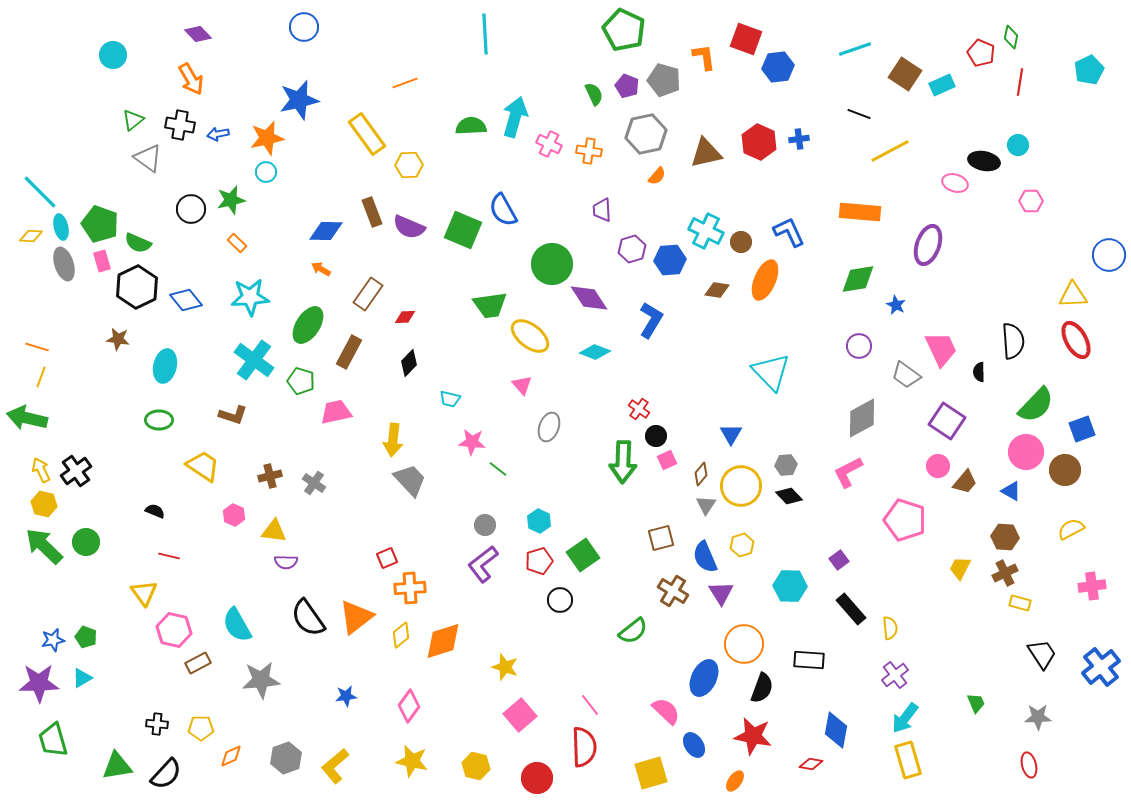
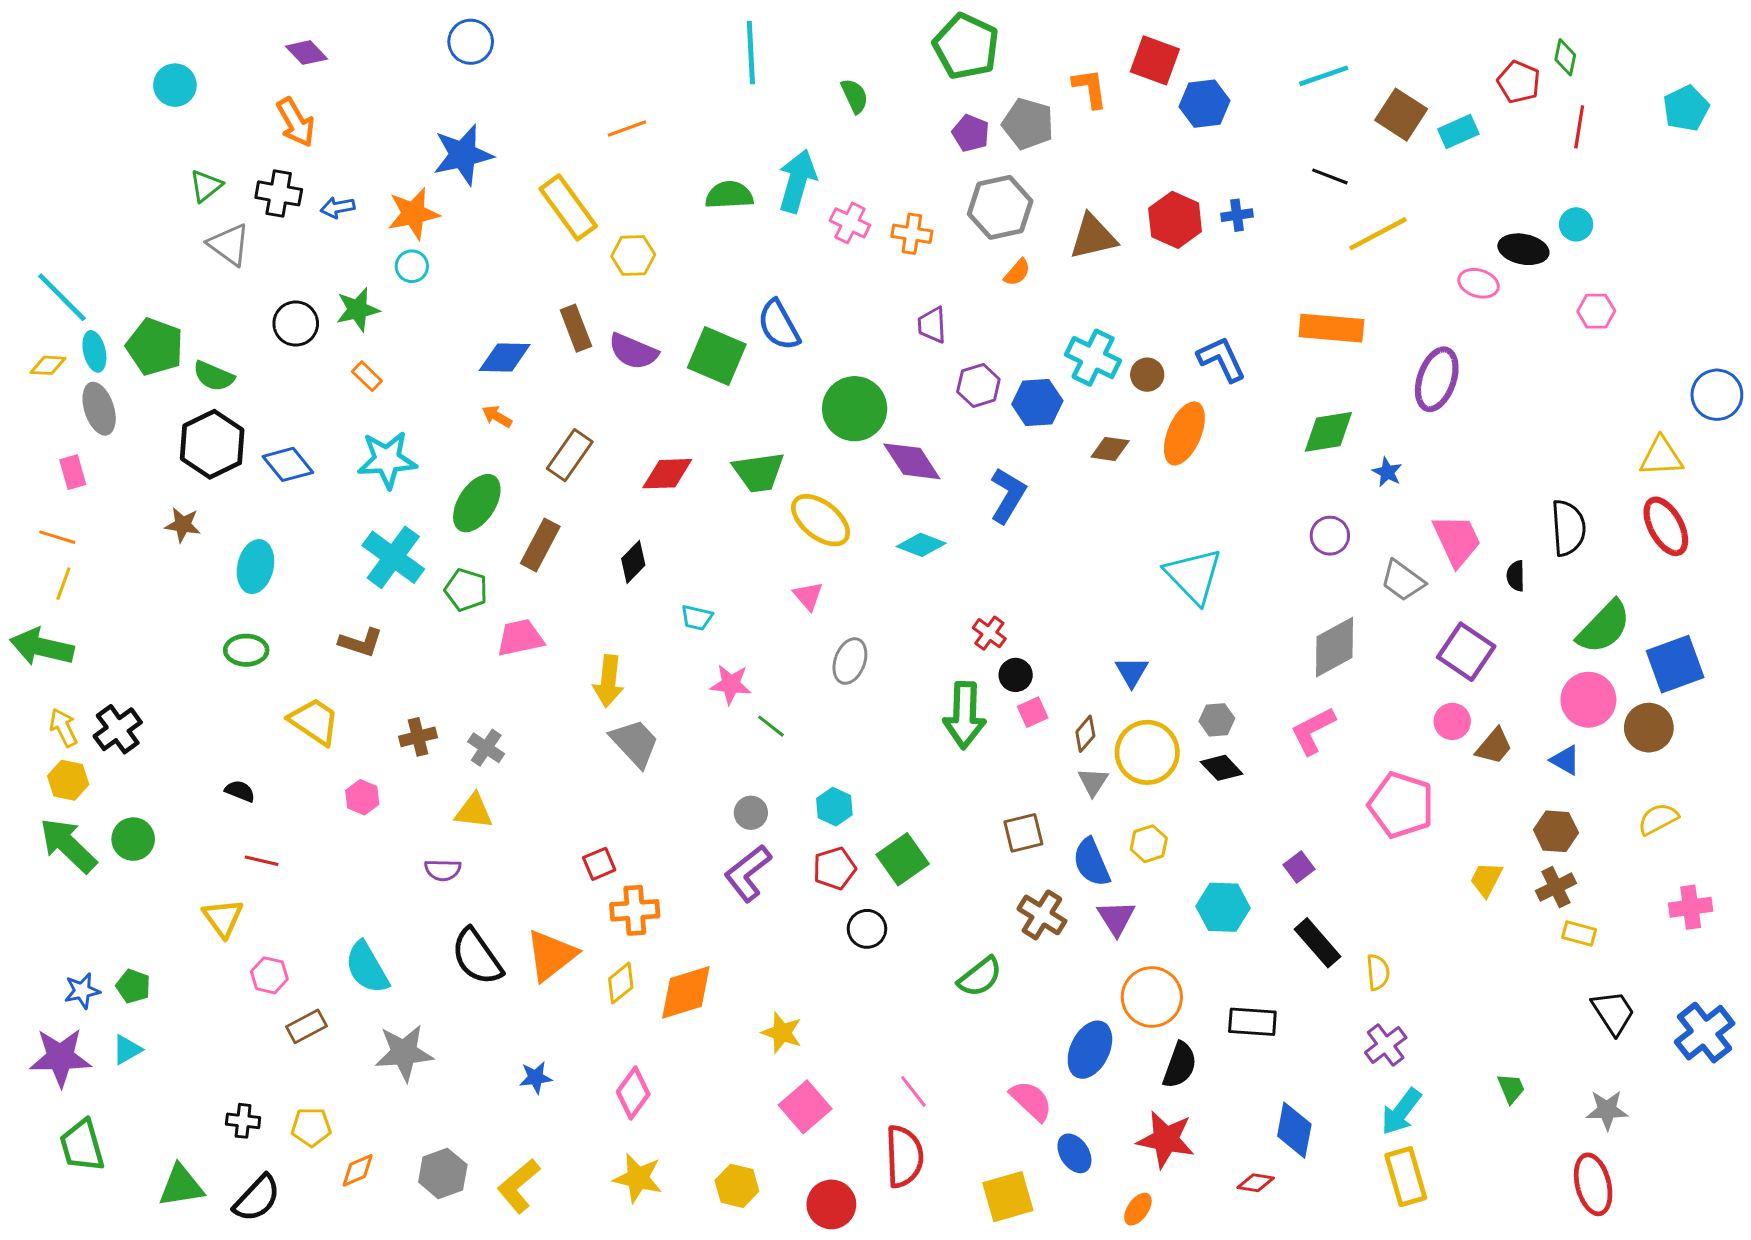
green semicircle: (594, 94) -> (855, 96), moved
pink rectangle: (102, 261) -> (73, 472), moved
red diamond: (405, 317) -> (667, 474), moved, size x1.6
blue square: (1082, 429) -> (1675, 664), size x1.4
yellow triangle: (274, 531) -> (474, 811), moved
pink hexagon: (174, 630) -> (269, 975), size x0.7
red ellipse: (1029, 765) -> (1593, 1184), size x1.5

